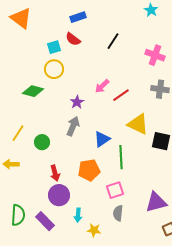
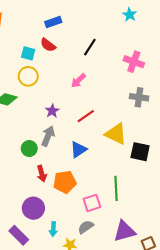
cyan square: (54, 47) -> (28, 53), turned 32
pink arrow: (102, 86) -> (78, 81), moved
red line: (121, 95) -> (86, 116), moved
green circle: (42, 142) -> (29, 149), moved
green line: (121, 157) -> (116, 188), moved
red arrow: (55, 173) -> (42, 174), moved
purple triangle: (156, 202) -> (124, 231), moved
gray semicircle: (118, 213) -> (86, 227), moved, turned 49

